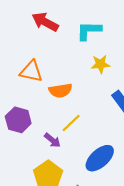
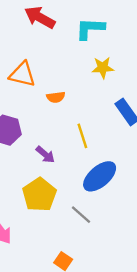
orange semicircle: (60, 91) -> (56, 97), size x0.7
yellow line: (71, 123) -> (82, 136), moved, turned -65

